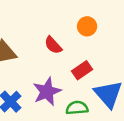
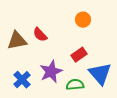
red semicircle: (53, 45) -> (40, 35), moved

